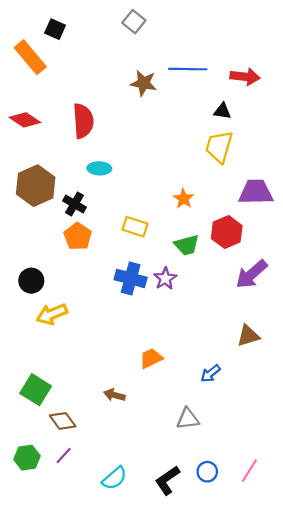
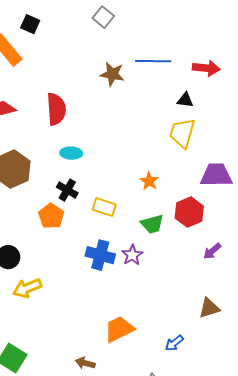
black cross: (74, 204) -> (67, 190), moved
purple arrow: (252, 274) -> (212, 251), size x0.6
orange trapezoid: (151, 358) -> (119, 329), size x1.4

